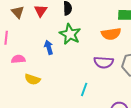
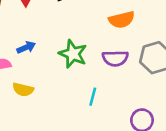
green star: (70, 34) -> (73, 54), moved
blue arrow: (49, 47) -> (26, 47), moved, turned 88

